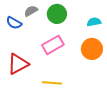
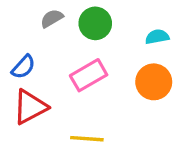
blue semicircle: (14, 23) -> (23, 67), moved, turned -77

